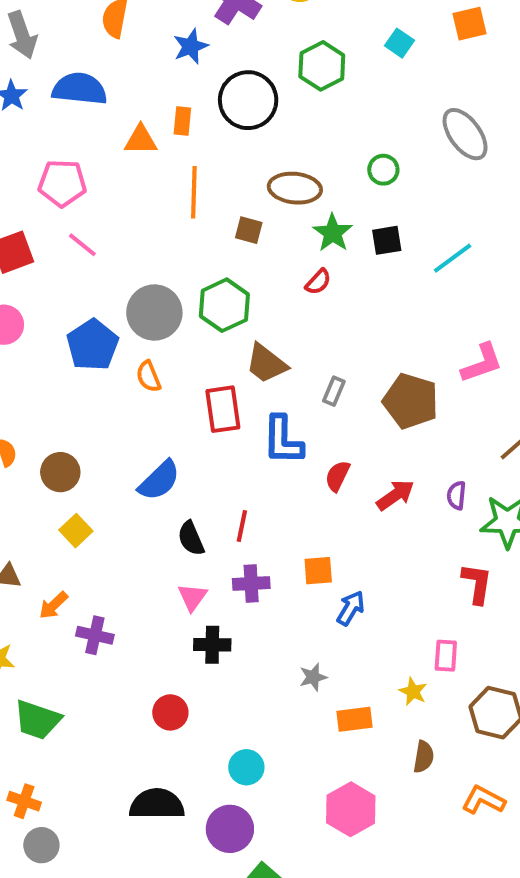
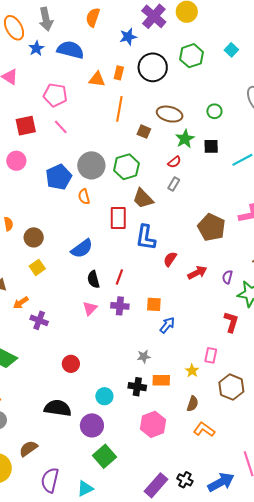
gray rectangle: (334, 391) -> (174, 184), moved
black cross: (212, 645) -> (137, 387), moved
orange L-shape: (483, 800) -> (204, 430), moved

